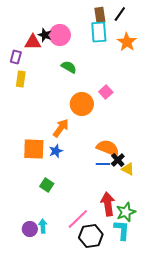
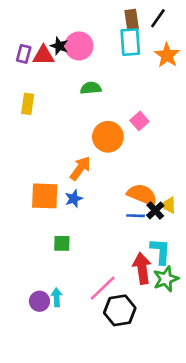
purple rectangle: (16, 57) -> (24, 54), moved
green semicircle: (69, 67) -> (91, 88), turned -35
yellow triangle: (128, 169) -> (168, 205), moved
green square: (47, 185) -> (62, 243), turned -32
cyan L-shape: (122, 230) -> (161, 251), moved

